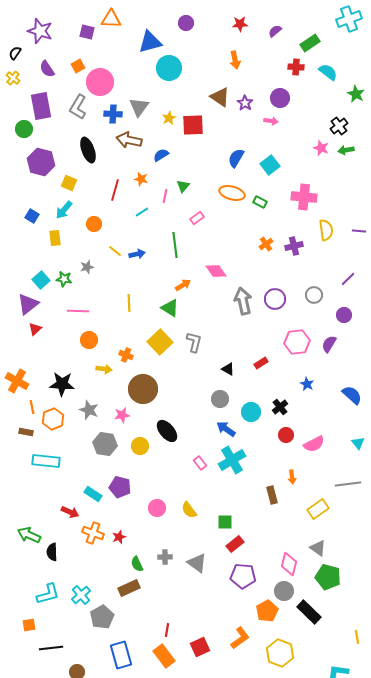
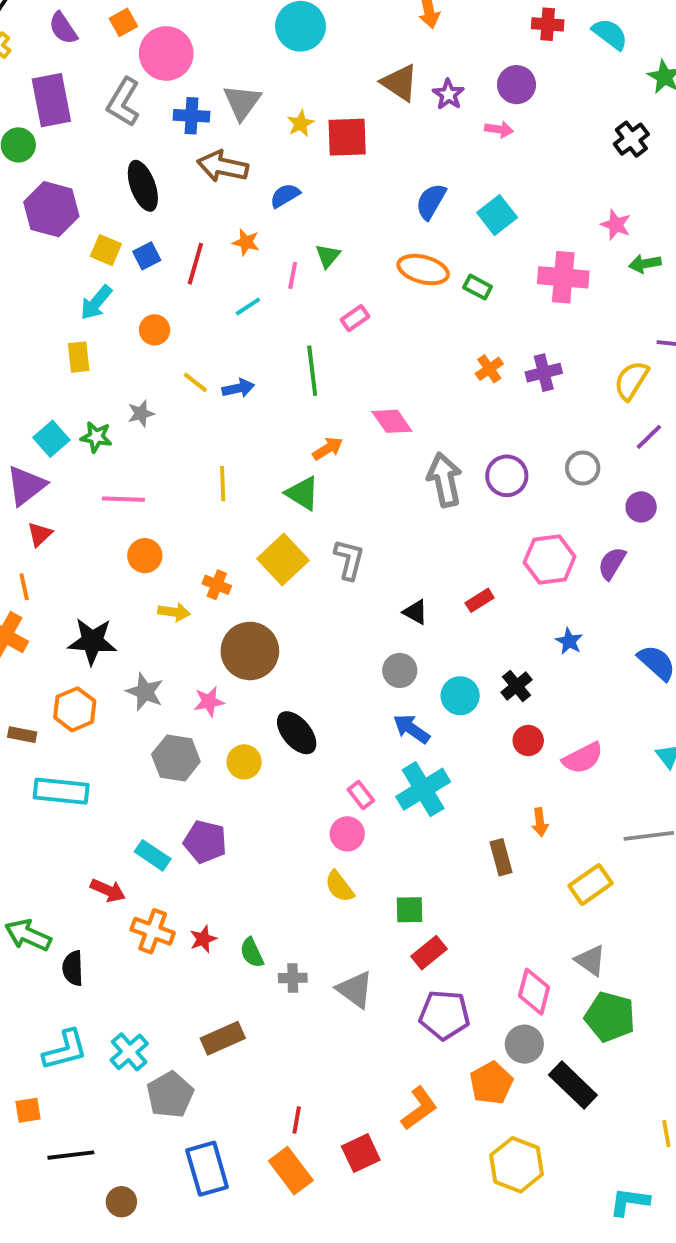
pink star: (321, 148) -> (616, 225), moved
green arrow: (346, 150) -> (645, 264), moved
blue square: (32, 216) -> (147, 256), moved, turned 32
yellow semicircle: (326, 230) -> (631, 380), moved, turned -140
orange line: (32, 407) -> (24, 587), moved
pink circle: (157, 508) -> (347, 834), moved
green semicircle: (137, 564) -> (252, 953), moved
orange L-shape: (240, 638) -> (419, 1108), moved

